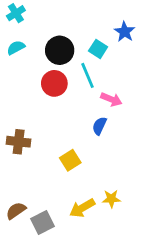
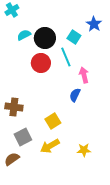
cyan semicircle: (16, 48) -> (24, 35), moved
pink arrow: (111, 99) -> (84, 75), turned -126
yellow arrow: (82, 208) -> (50, 146), moved
gray square: (42, 223) -> (23, 137), moved

